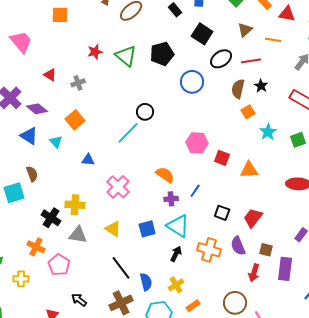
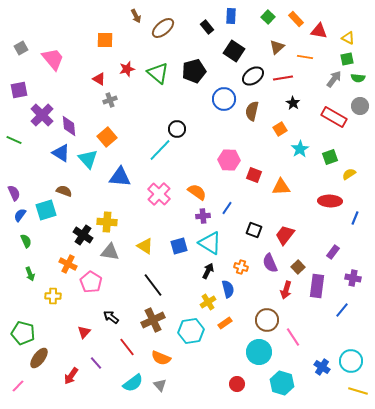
orange square: (60, 15) -> (105, 40), moved
red triangle: (50, 75) -> (99, 79), moved
brown semicircle: (238, 89) -> (252, 111), moved
purple diamond: (37, 109) -> (69, 126), turned 45
cyan triangle: (56, 142) -> (88, 159), size x1.5
blue triangle: (88, 160) -> (120, 177), size x1.6
brown semicircle: (32, 174) -> (64, 191), turned -49
pink cross: (118, 187) -> (159, 194), moved
orange cross: (209, 250) -> (241, 267), size x0.6
brown square: (266, 250) -> (298, 267), turned 32
blue semicircle: (146, 282) -> (228, 289), moved

